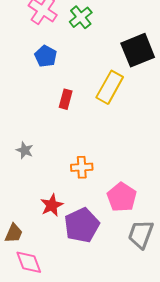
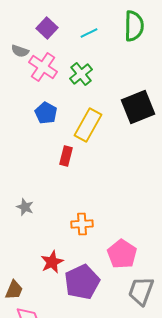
yellow rectangle: (110, 87) -> (88, 125), moved

